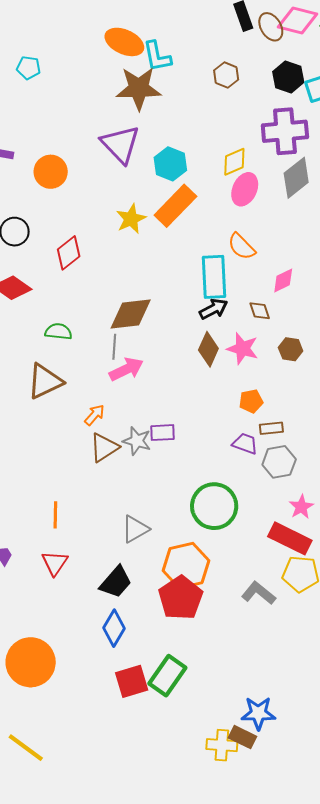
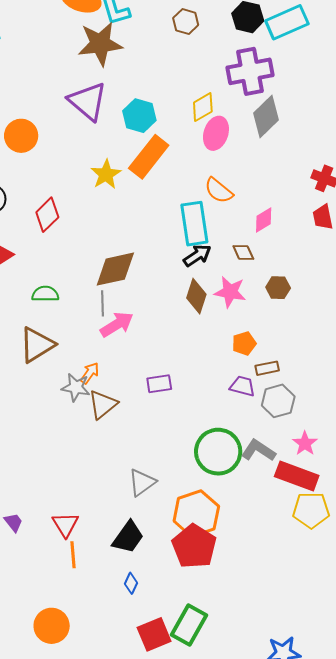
gray star: (137, 441) -> (76, 387), moved
orange line: (55, 515) -> (73, 555), moved
gray L-shape: (258, 593) -> (258, 450), moved
blue diamond: (114, 628) -> (131, 583), size x0.6
orange circle: (31, 662) -> (52, 626), size x0.7

